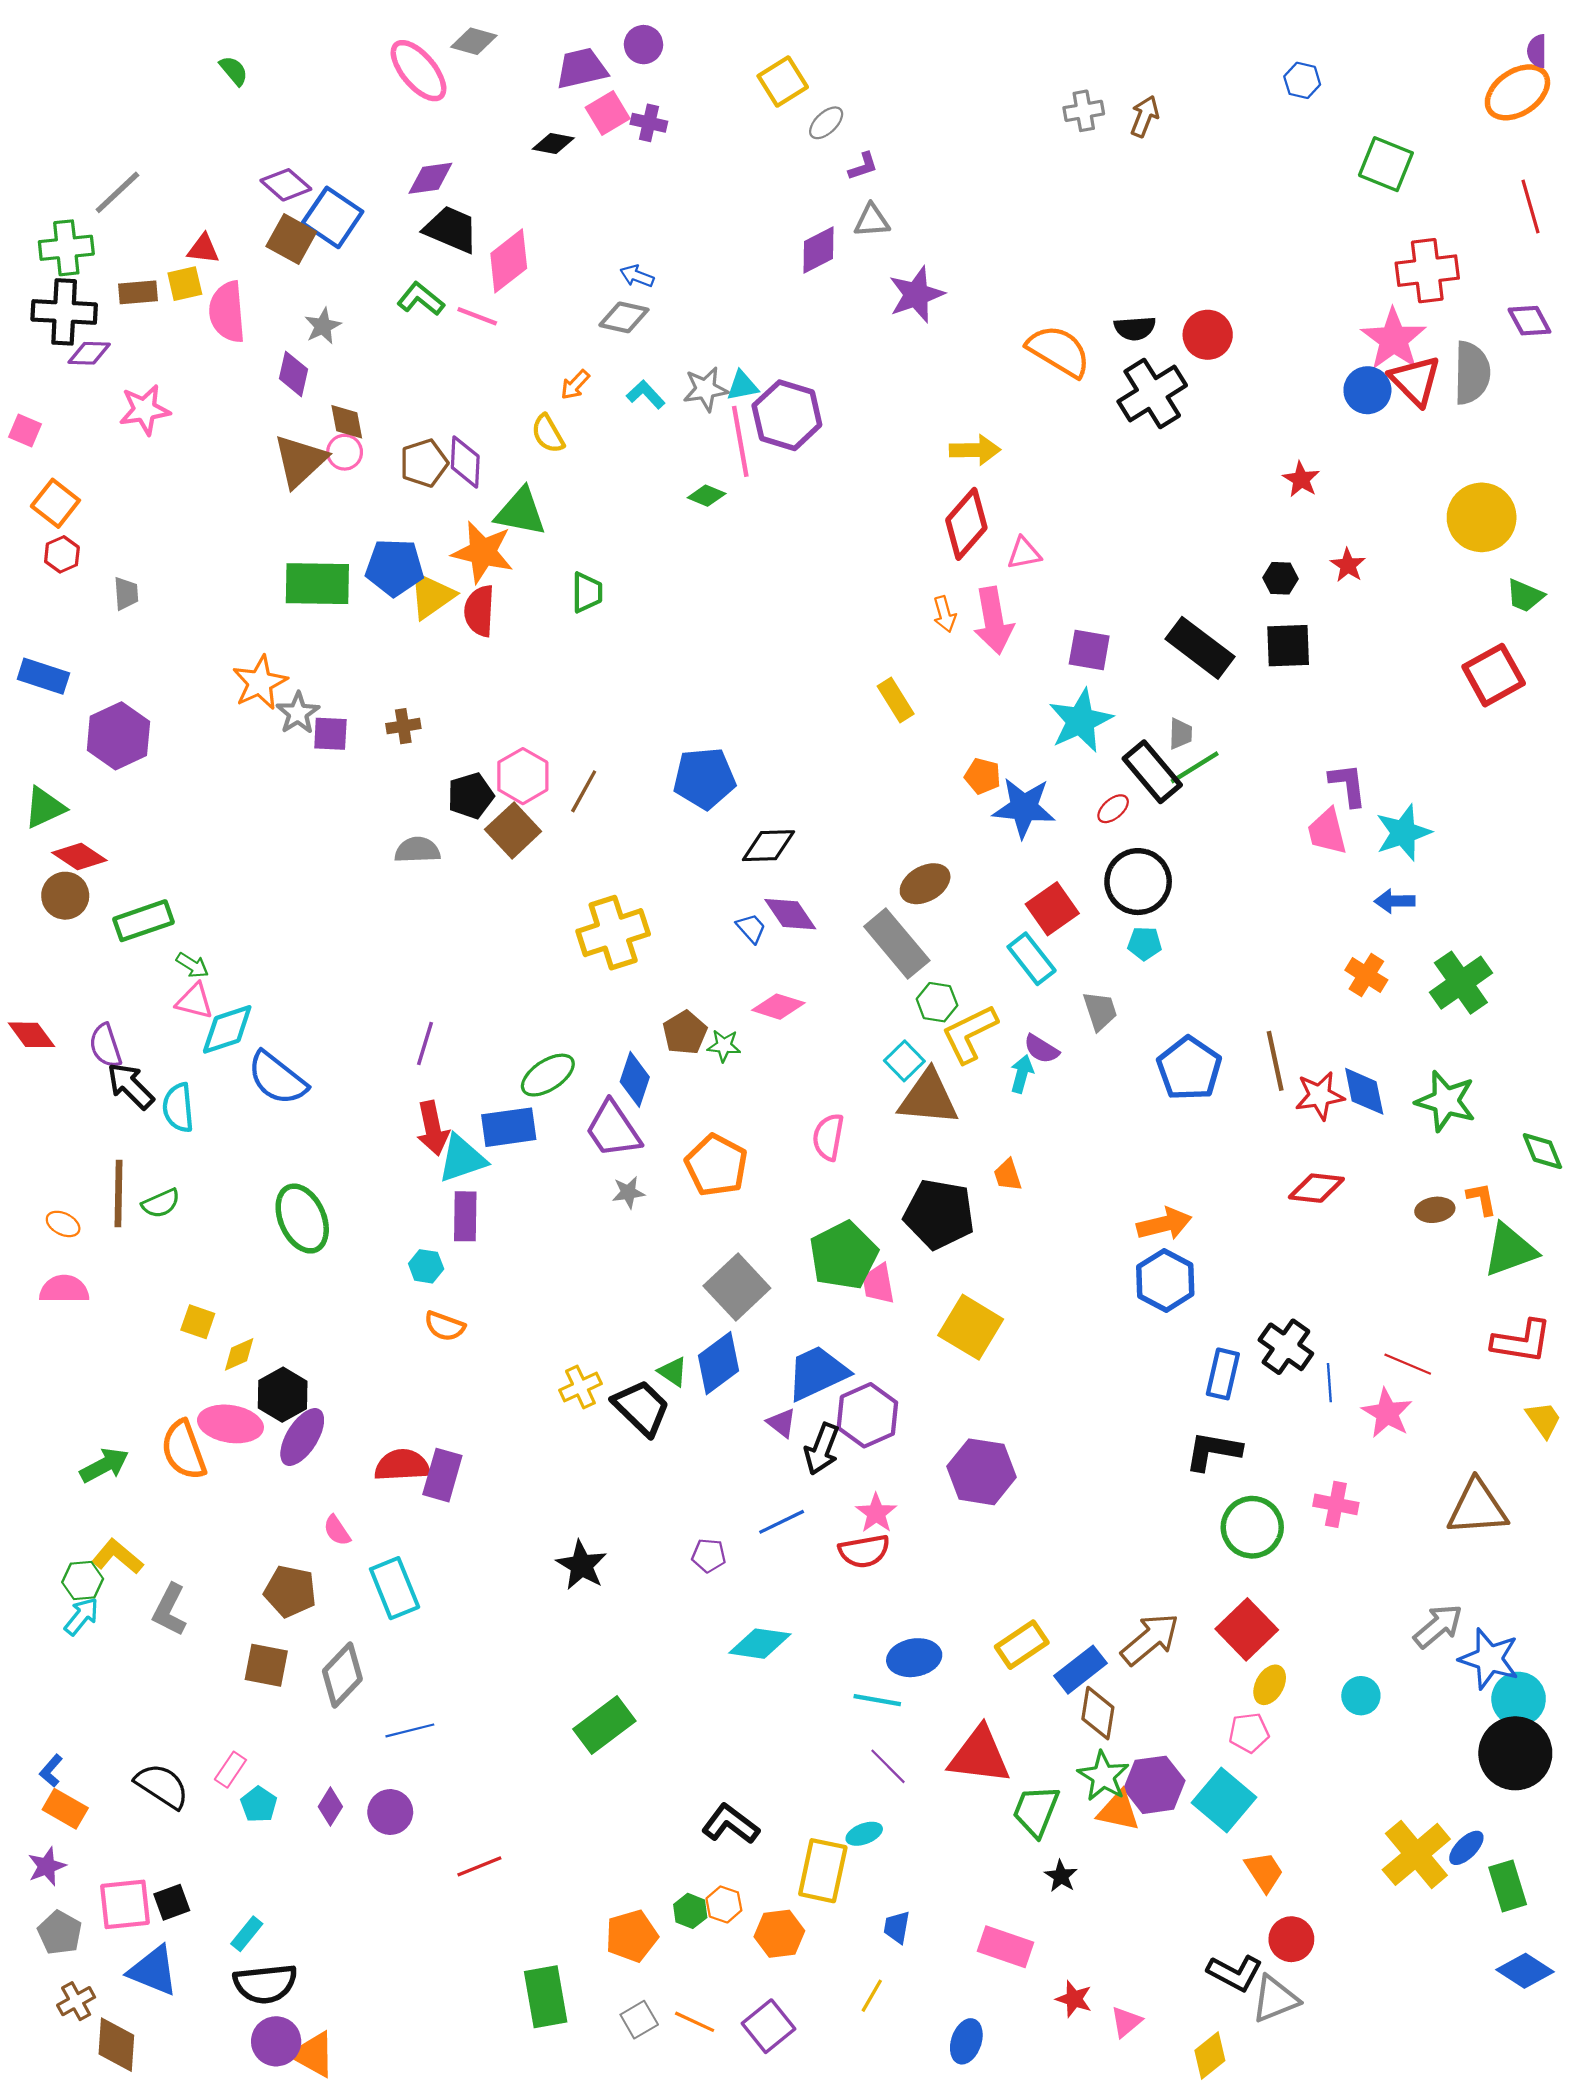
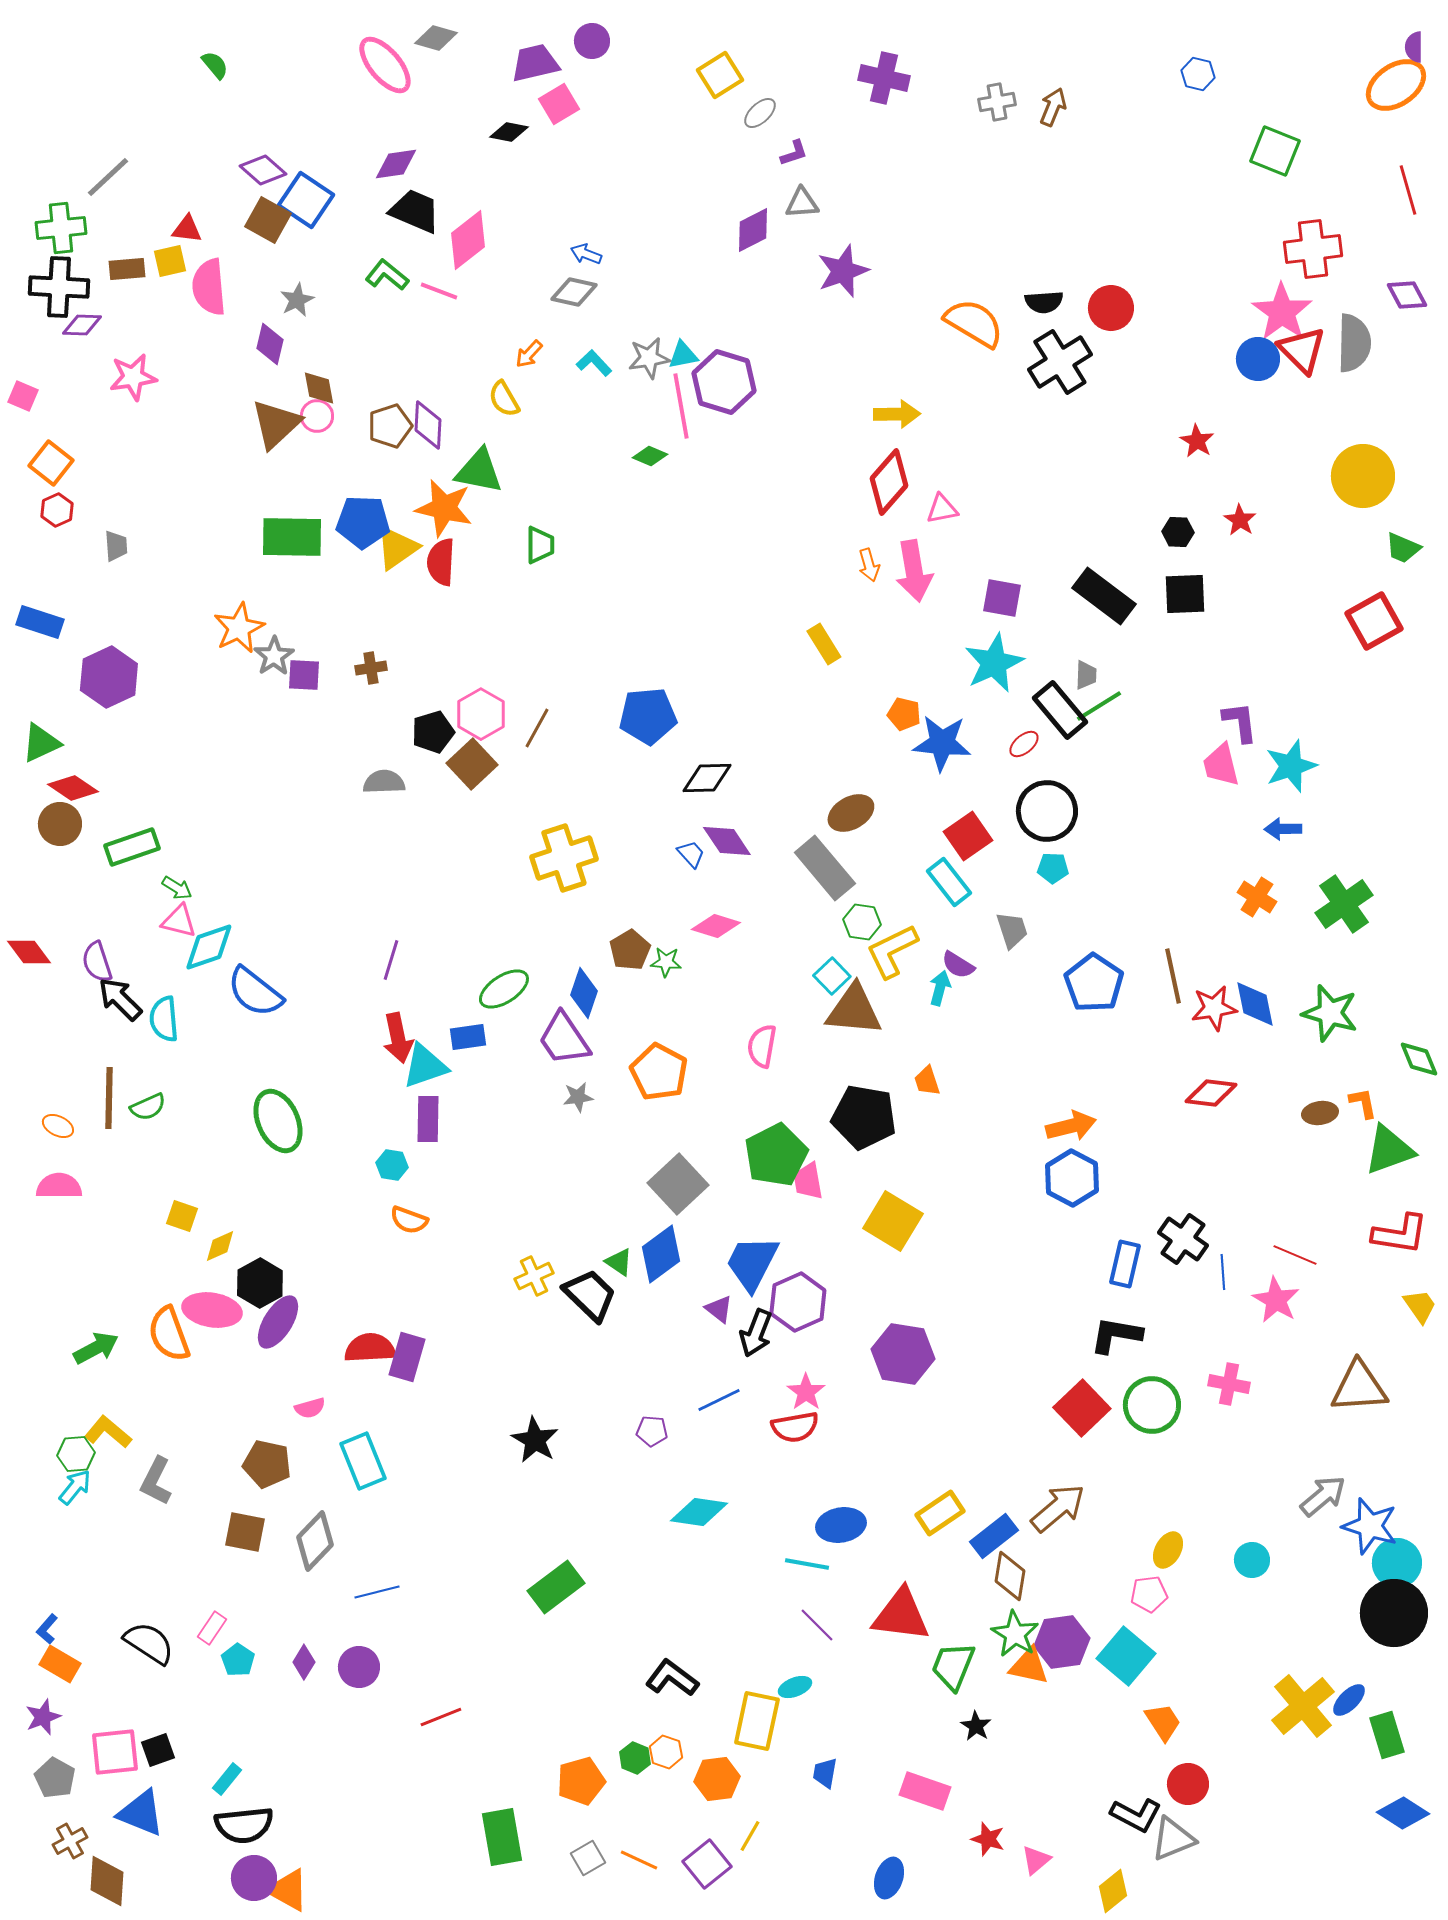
purple cross: (649, 123) -> (884, 78), moved, size x1.5
blue rectangle: (509, 1127) -> (468, 1037), size x0.7
blue trapezoid: (817, 1373) -> (752, 1263), turned -38
pink semicircle: (337, 1530) -> (310, 1408), turned -72
red square: (1247, 1629) -> (1082, 1408), moved
yellow line: (872, 1996) -> (750, 1836), moved

